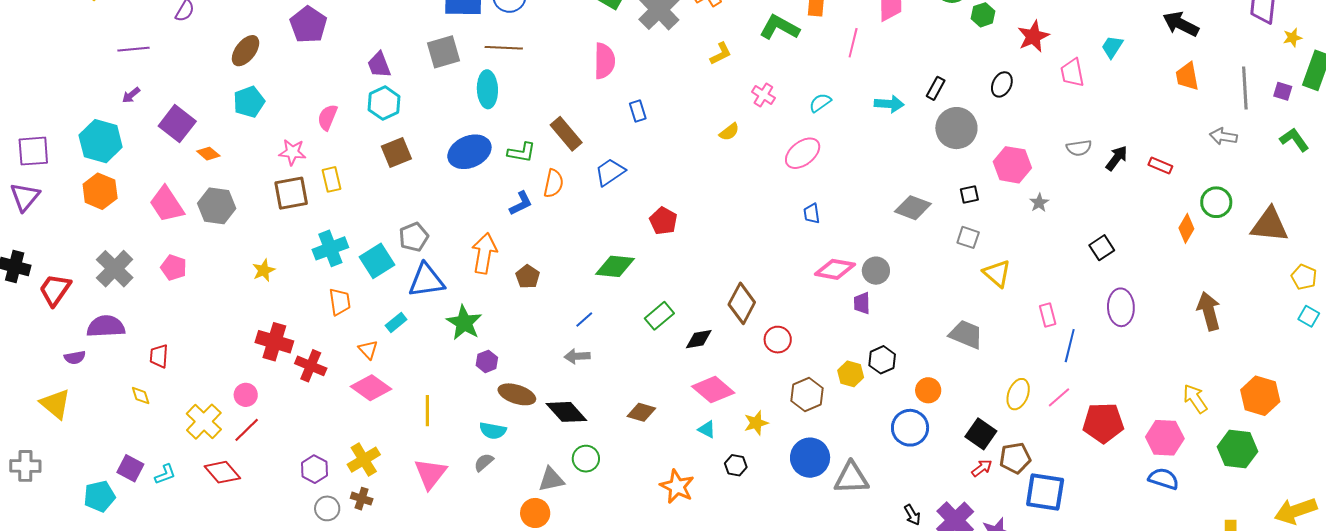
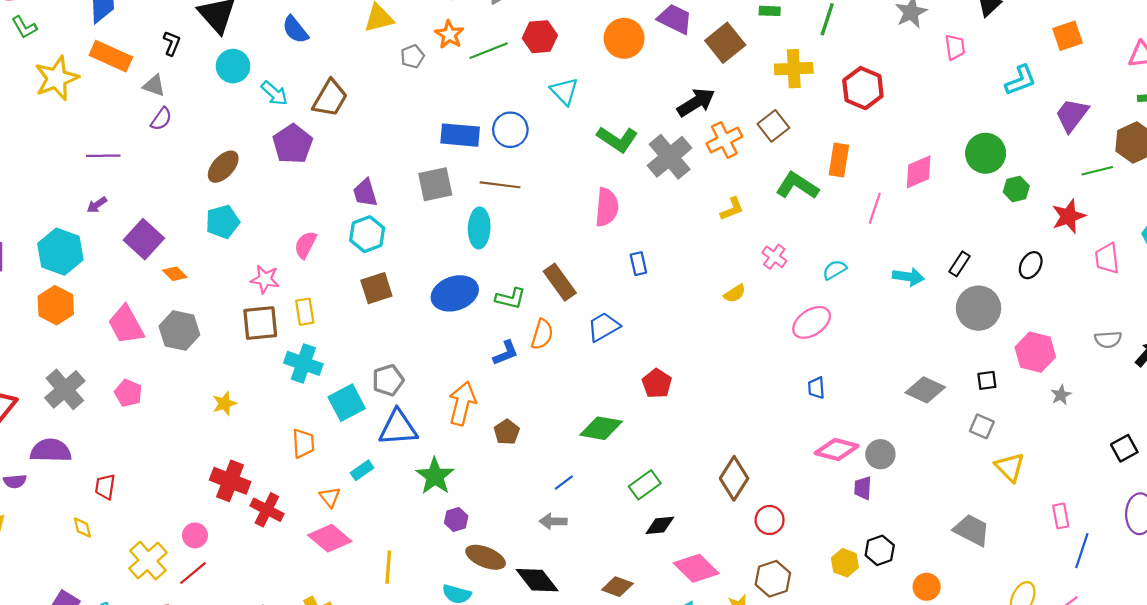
cyan cross: (330, 248) -> (303, 363), moved, turned 36
black diamond: (699, 339) -> (660, 525), moved
brown hexagon: (807, 394) -> (773, 579), moved

